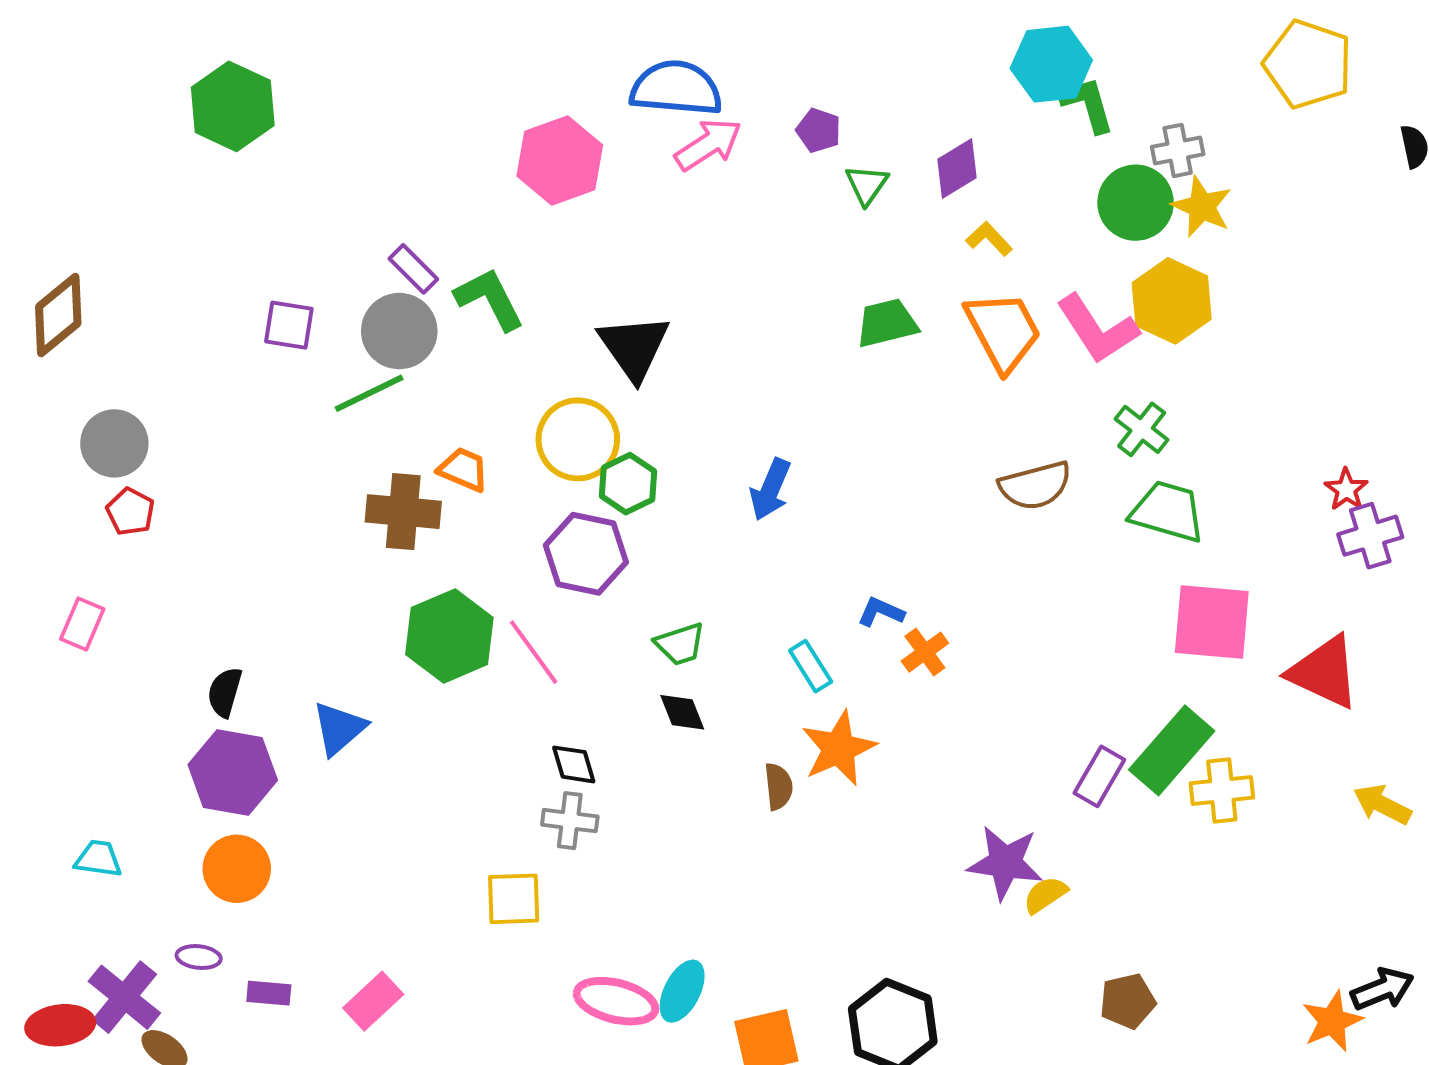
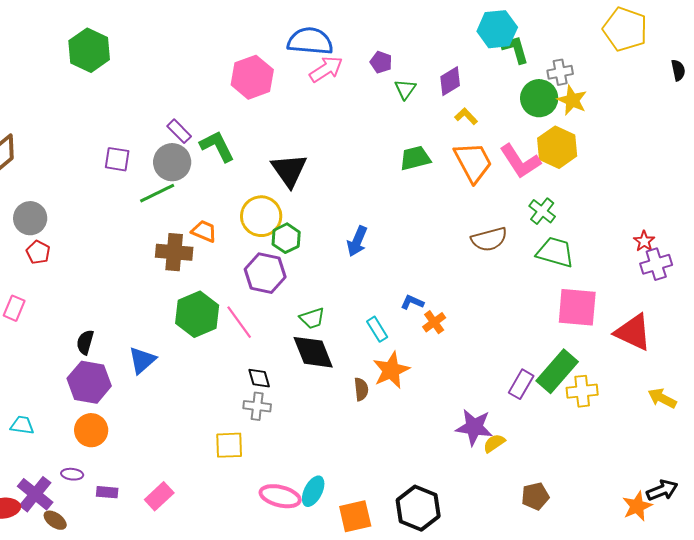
black diamond: (682, 712) -> (313, 352), size x1.8

